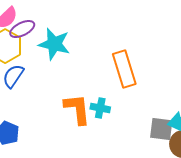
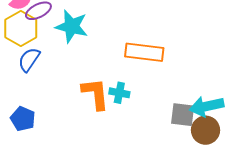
orange rectangle: (124, 69) -> (144, 52), turned -66

